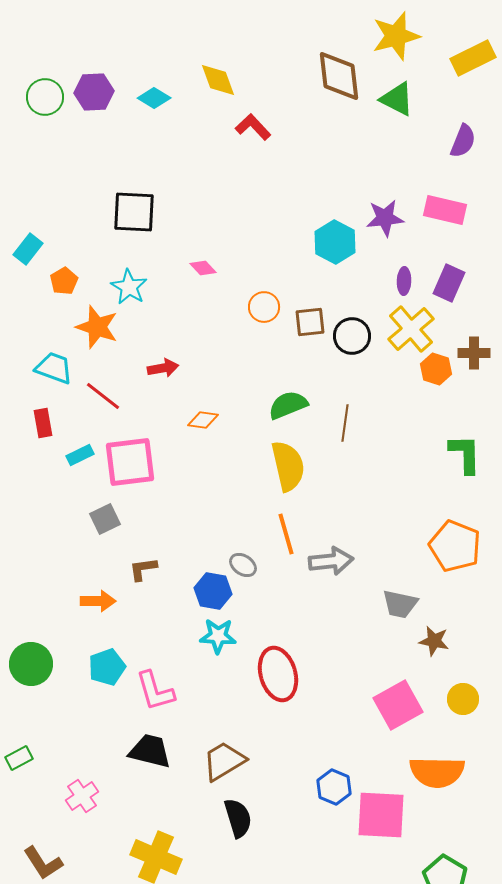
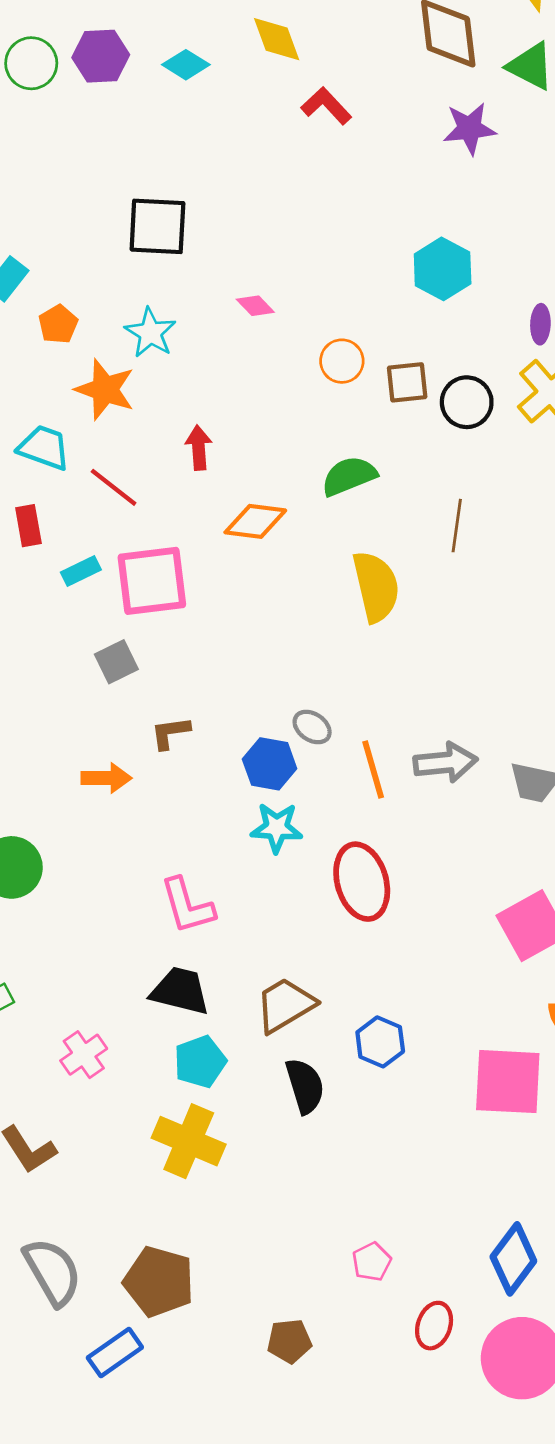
purple star: (385, 218) -> (470, 128), moved
red arrow: (163, 368) -> (199, 448), turned -84
green semicircle: (288, 405) -> (349, 476), moved
orange diamond: (203, 420) -> (255, 521), size x1.4
orange line: (286, 534) -> (373, 770), moved
gray arrow: (331, 561) -> (445, 762), moved
cyan pentagon: (107, 667) -> (200, 1062), moved
blue hexagon: (334, 787) -> (380, 1042), moved

